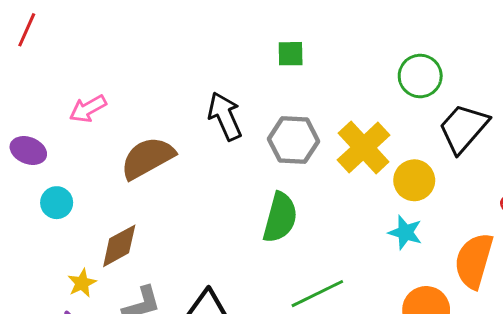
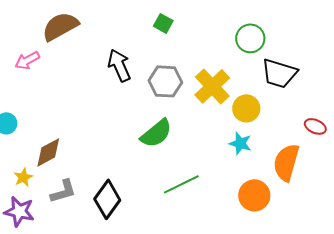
green square: (291, 54) -> (163, 23), turned 30
black trapezoid: (463, 128) -> (279, 73), turned -114
brown semicircle: (148, 158) -> (60, 26), moved
green semicircle: (280, 218) -> (156, 133), turned 36

